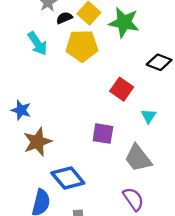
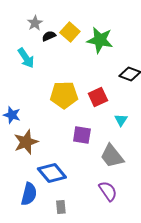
yellow pentagon: (82, 46) -> (64, 95), moved
red square: (122, 89) -> (98, 97), turned 30

